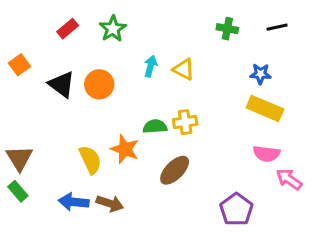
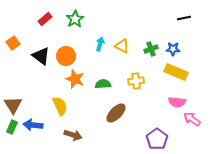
green cross: (227, 29) -> (151, 49), moved, turned -32
yellow cross: (185, 122) -> (136, 81), moved
orange star: (125, 149) -> (75, 79), moved
green rectangle: (18, 191) -> (12, 127), turned 64
blue arrow: (74, 202) -> (33, 125), moved

